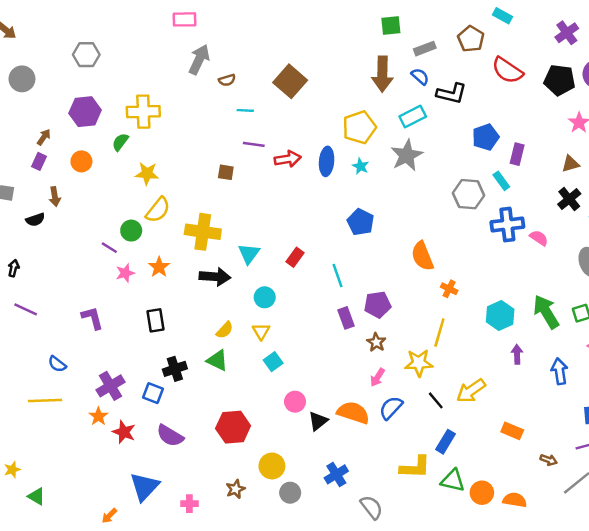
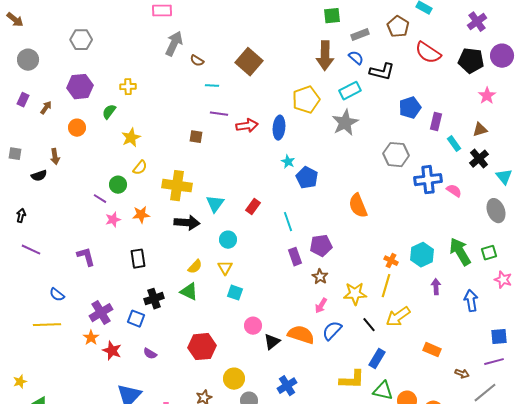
brown semicircle: (227, 80) -> (197, 61), turned 48
yellow cross: (143, 112) -> (128, 87), size x0.6
purple rectangle: (39, 161) -> (23, 100), moved
cyan star: (361, 166) -> (288, 162), moved
yellow star: (147, 174) -> (131, 138), turned -30
cyan rectangle: (501, 181) -> (454, 144), moved
yellow semicircle: (158, 210) -> (140, 168), size x0.7
orange star: (159, 267) -> (141, 215), turned 30
orange cross: (449, 289) -> (391, 261), moved
yellow line: (439, 332) -> (386, 286), moved
cyan square: (273, 362) -> (235, 293), turned -35
purple semicircle: (170, 436) -> (150, 354), size x0.6

